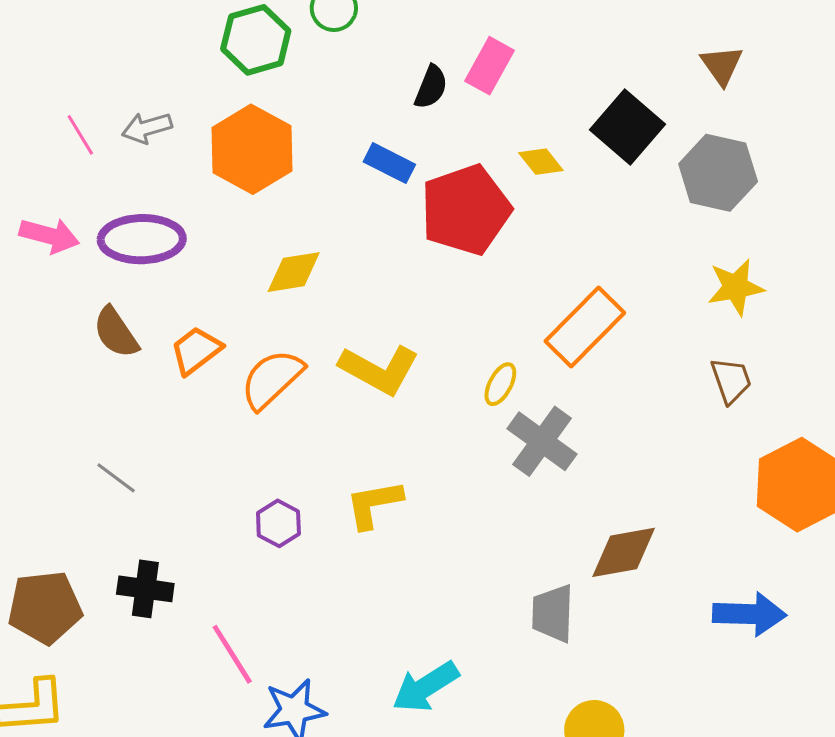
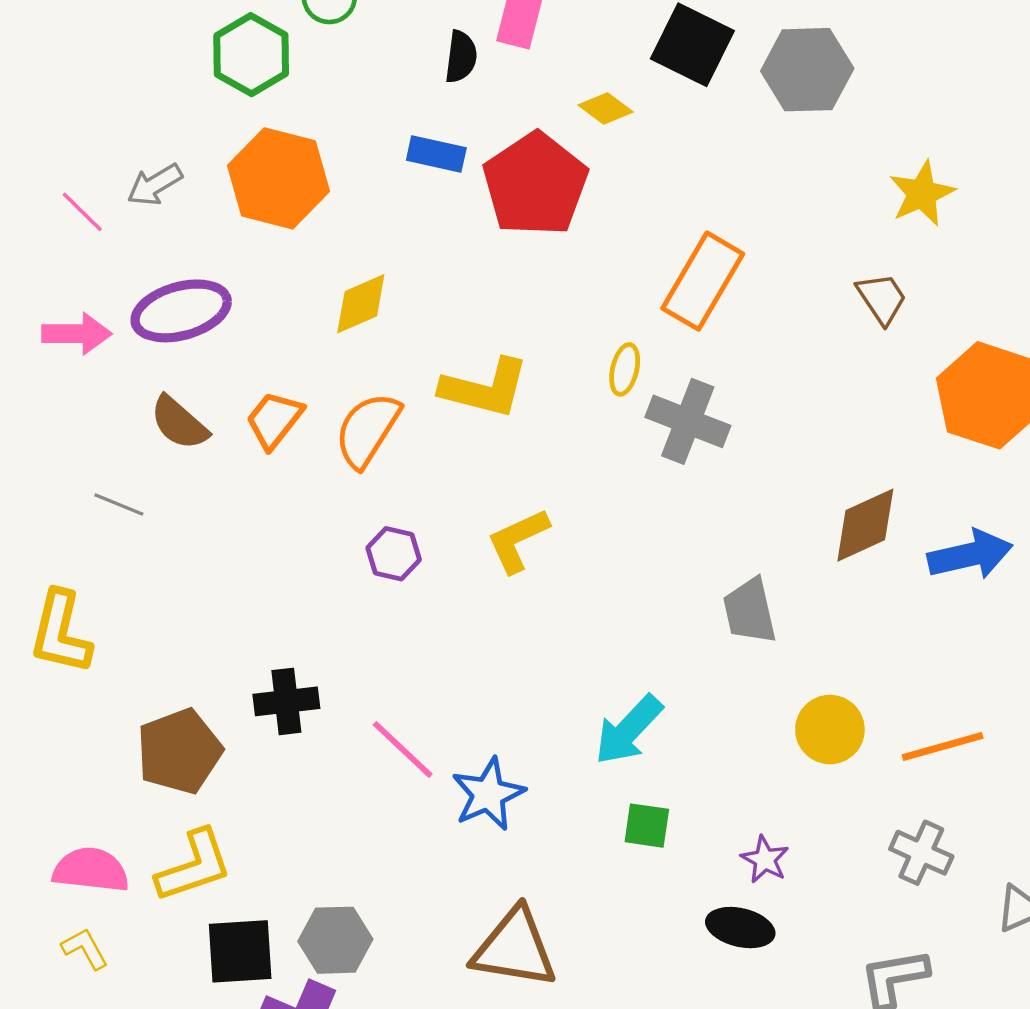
yellow star: (736, 287) -> (922, 194), moved
gray line: (116, 478) -> (119, 505), moved
purple hexagon: (278, 523) -> (394, 554), moved
brown diamond: (624, 552) -> (865, 525), moved

